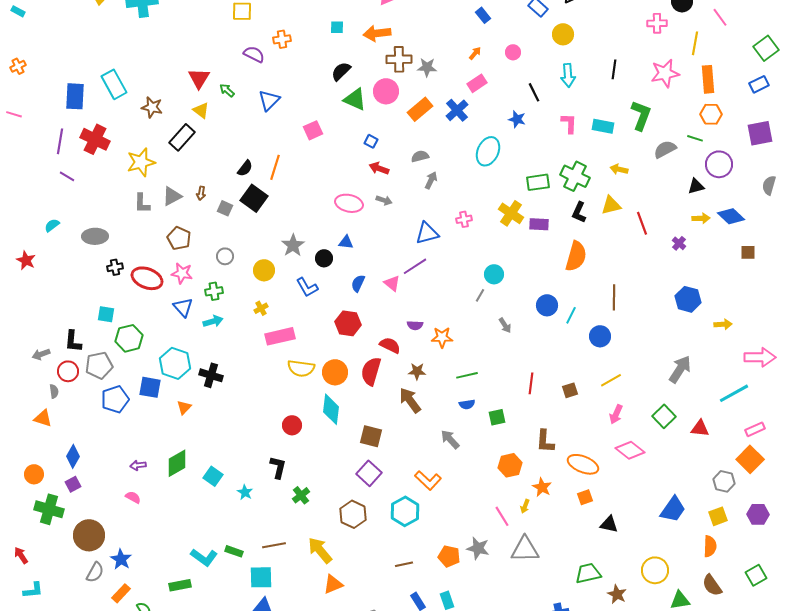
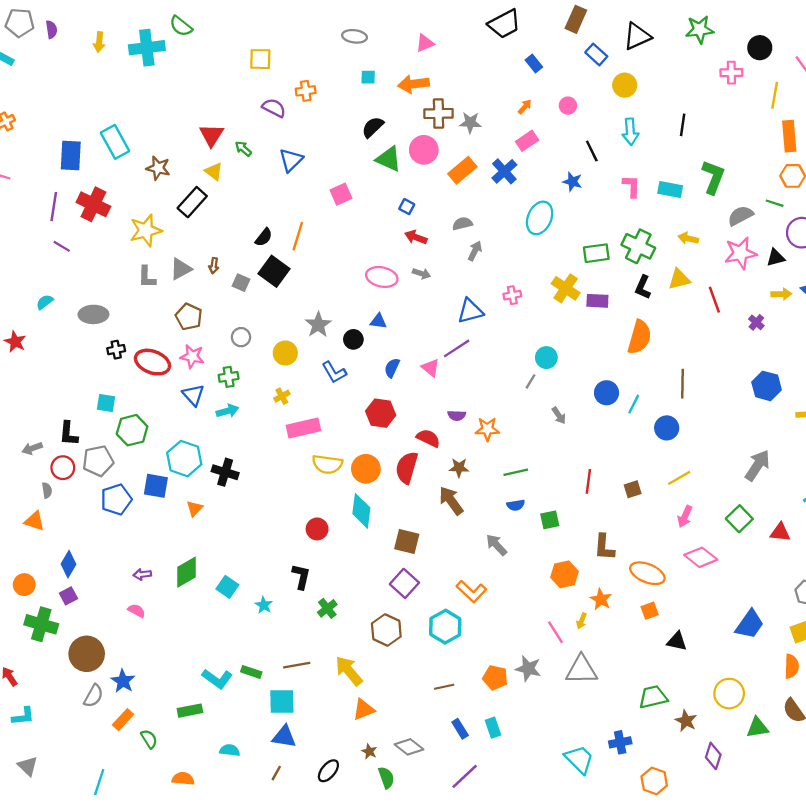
pink star: (665, 73) -> (740, 253), moved

